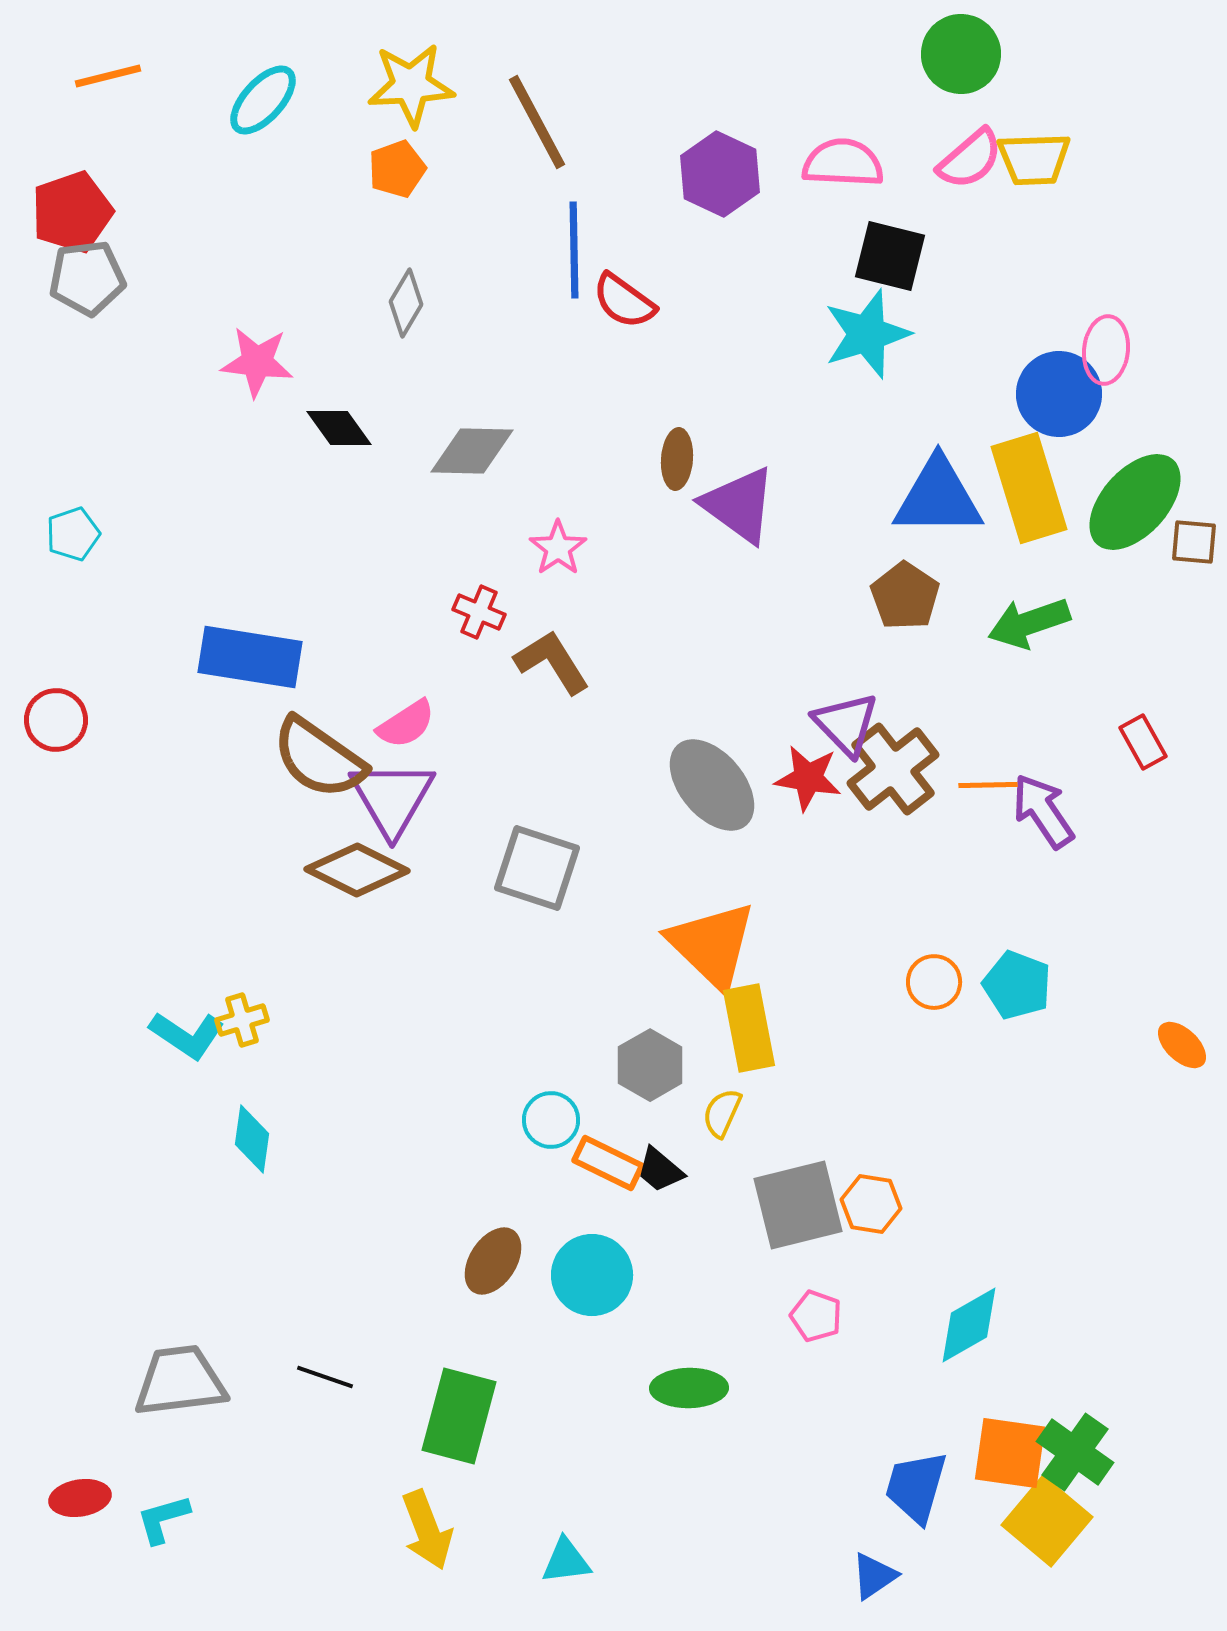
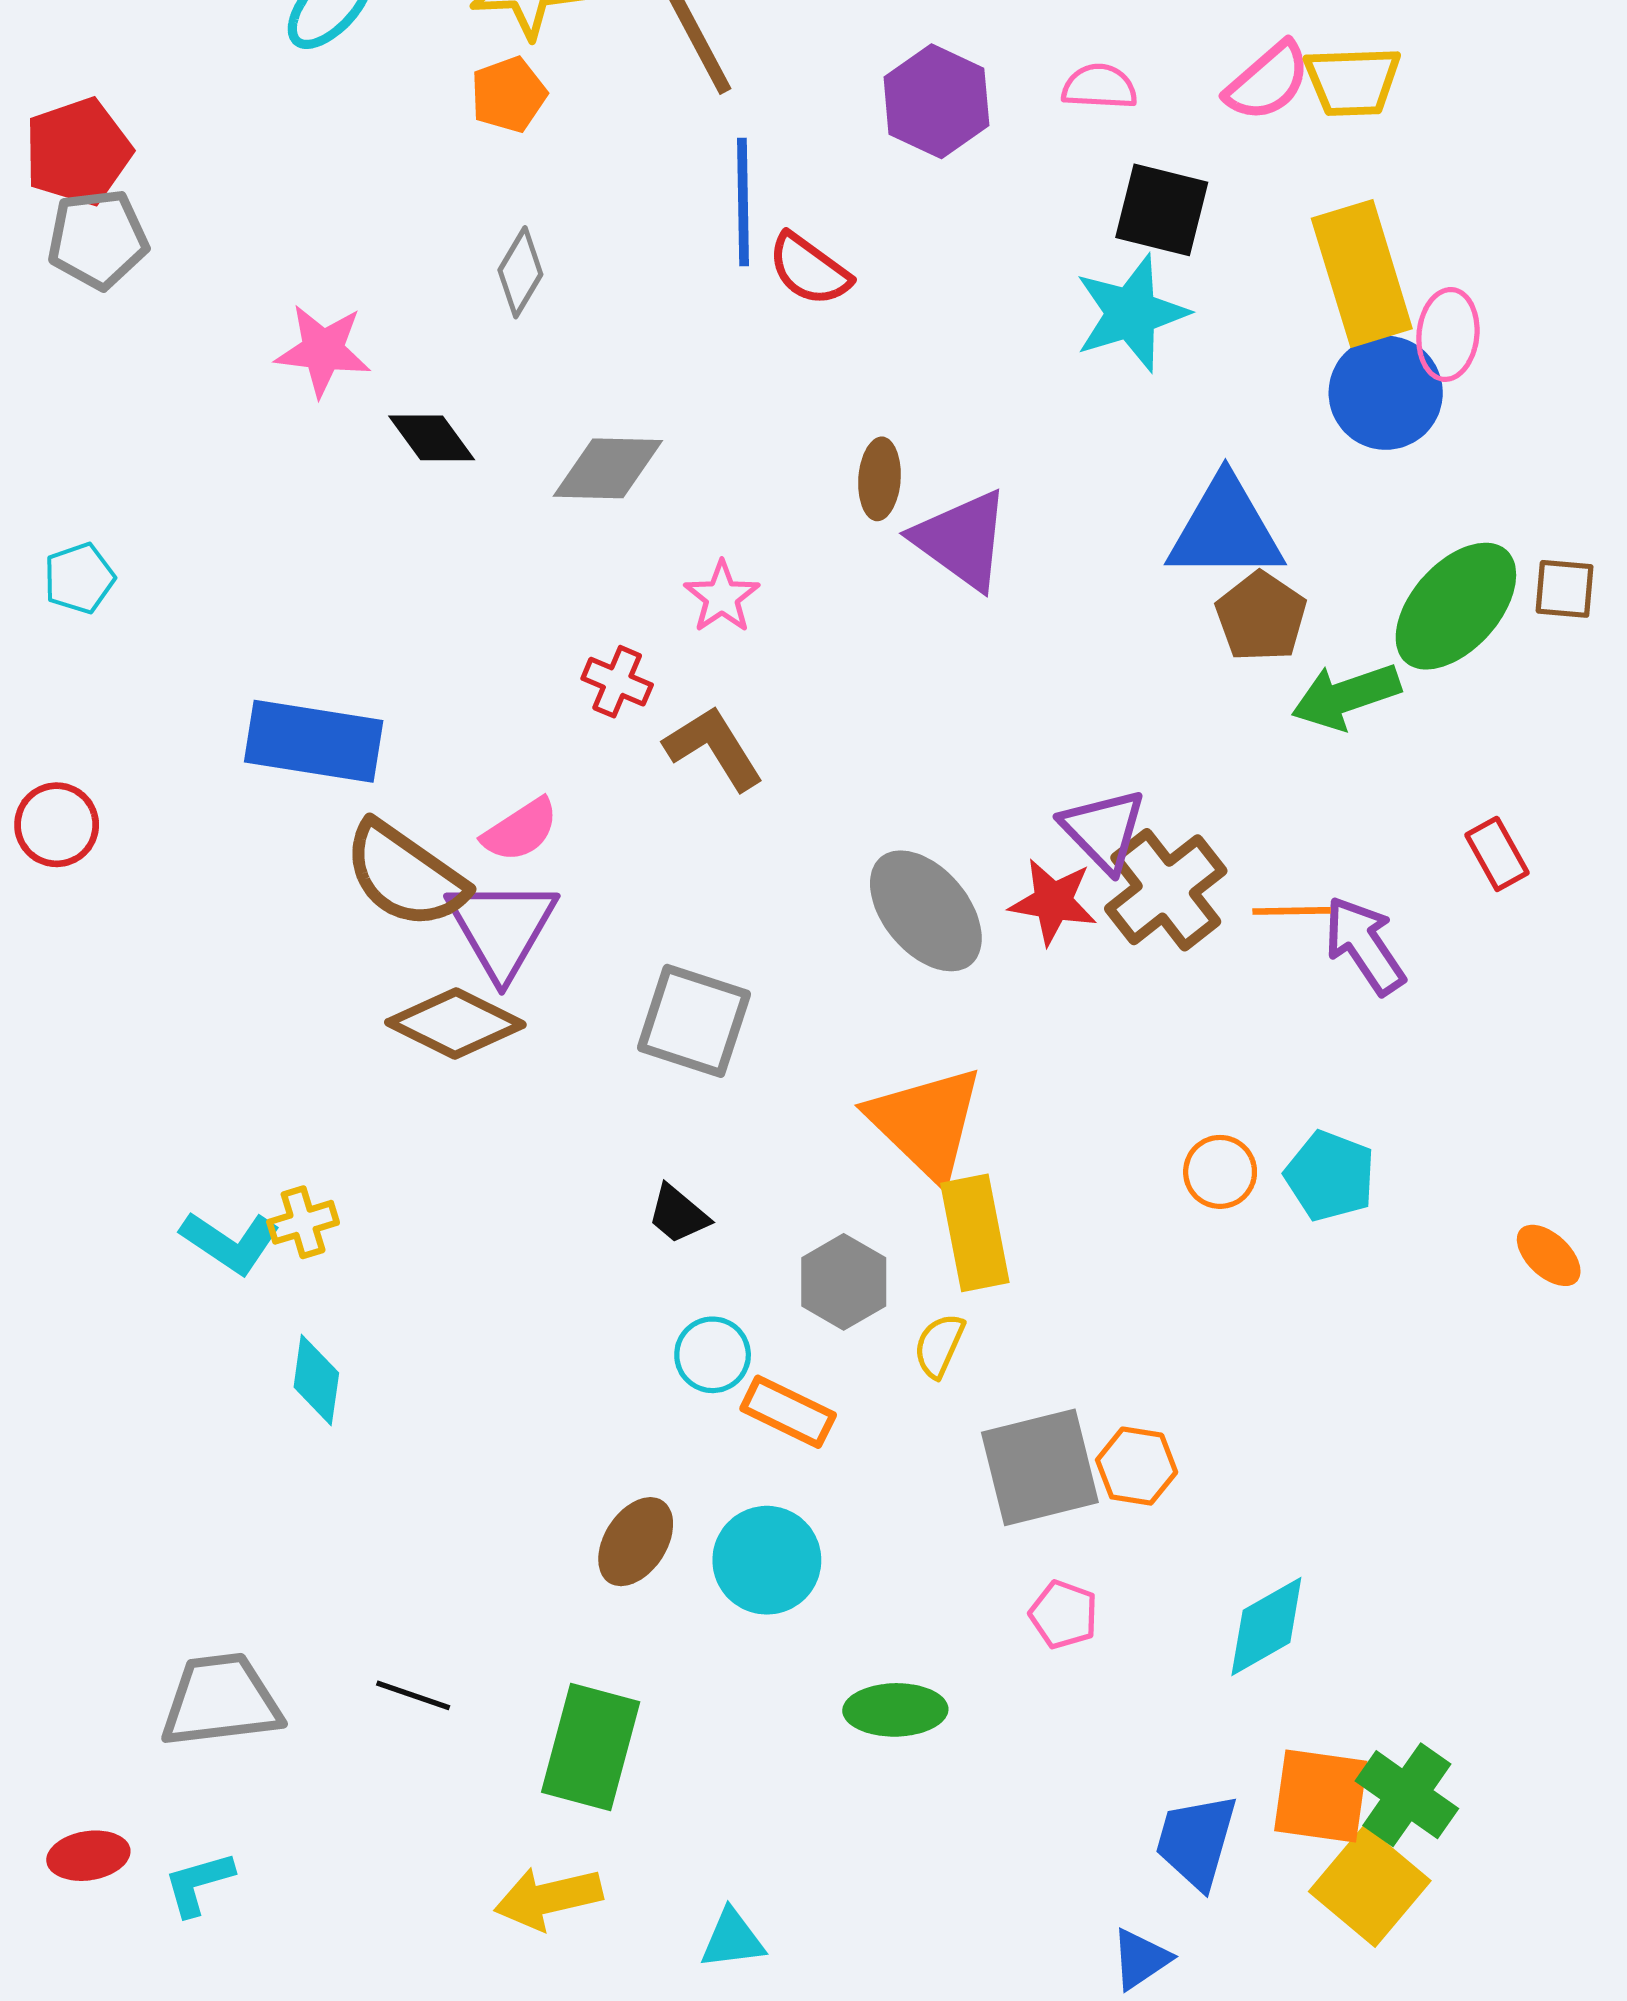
pink semicircle: (843, 163) -> (1099, 87), size x0.7
yellow rectangle: (1029, 488) -> (1362, 274), moved
green ellipse: (1135, 502) -> (1456, 606), moved
brown pentagon: (905, 596) -> (1261, 617), moved
black trapezoid: (660, 1170) -> (678, 1214), moved
yellow arrow: (427, 1530) -> (548, 1898), turned 98

